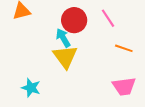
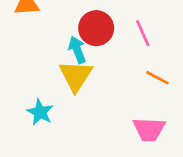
cyan star: (31, 88) -> (40, 112), moved

